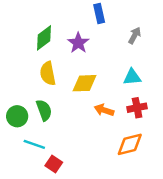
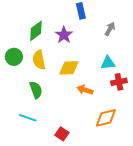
red cross: (137, 108) -> (119, 82), moved
green circle: (17, 116) -> (14, 57), moved
red square: (54, 164) -> (62, 134), moved

